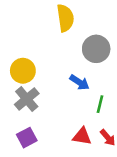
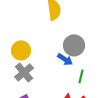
gray circle: (96, 49) -> (74, 45), moved

